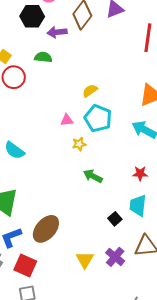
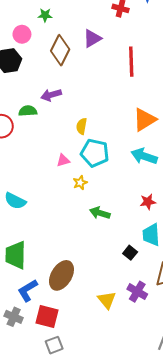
purple arrow: (57, 32) -> (51, 95), moved
green semicircle: (43, 57) -> (28, 111), moved
yellow semicircle: (90, 91) -> (82, 126), turned -35

